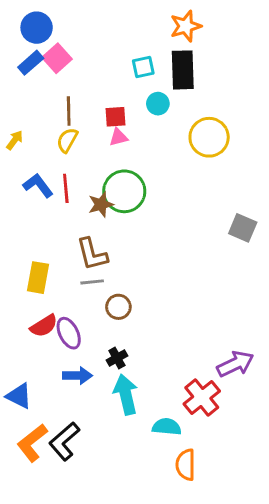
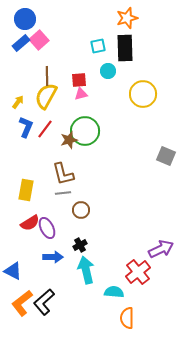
yellow arrow: (15, 140) -> (18, 102), moved
yellow semicircle: (67, 140) -> (46, 96), size x1.5
blue L-shape: (38, 185) -> (26, 127), turned 60
red line: (66, 188) -> (45, 129), turned 42

